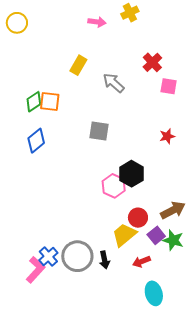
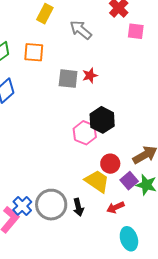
orange square: (50, 101) -> (34, 52), moved
red star: (167, 136) -> (90, 75), moved
yellow trapezoid: (124, 235) -> (97, 181), turned 76

